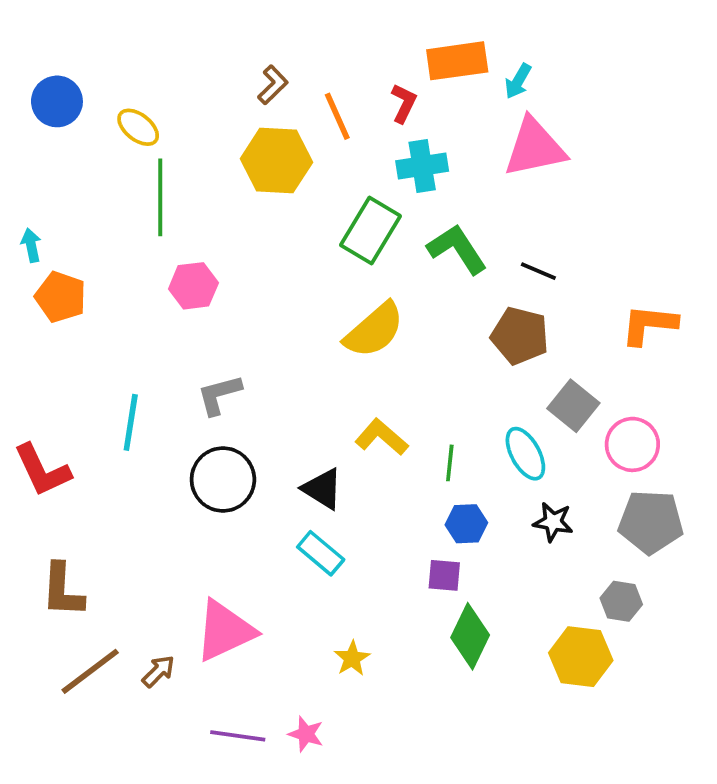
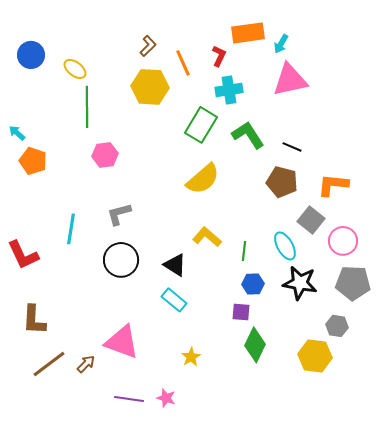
cyan arrow: (31, 245) -> (17, 133), turned -36
orange L-shape: (649, 325) -> (333, 185), moved
black star: (553, 522) -> (300, 283), size x1.6
pink triangle: (225, 631) -> (122, 342), turned 45

